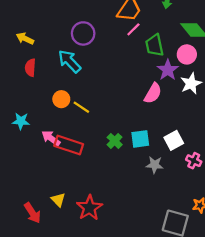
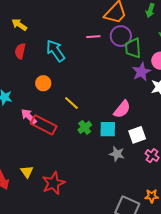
pink line: (133, 29) -> (93, 37), moved, turned 32
purple circle: (83, 33) -> (121, 36), moved
pink semicircle: (153, 93) -> (122, 109), moved
yellow line: (81, 107) -> (71, 103), moved

